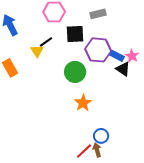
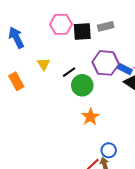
black square: (75, 34) -> (82, 31), moved
black line: (46, 42) -> (69, 72), moved

